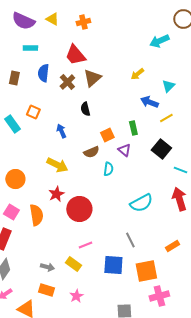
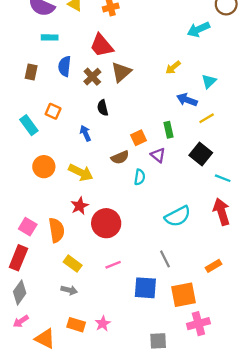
black semicircle: (85, 109) -> (103, 108), moved
orange circle: (15, 179) -> (44, 167), moved
yellow rectangle: (73, 264) -> (73, 264), moved
orange rectangle: (46, 290) -> (76, 325), moved

